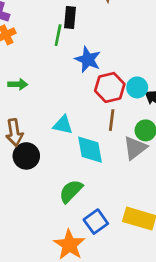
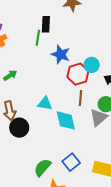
green arrow: (18, 84) -> (10, 75), turned -32
cyan circle: (137, 87) -> (92, 65), moved
green semicircle: (71, 191) -> (43, 167), moved
blue square: (96, 222) -> (71, 162), moved

